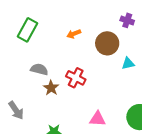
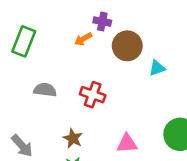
purple cross: (127, 20) -> (102, 22), moved
brown star: (51, 88) -> (73, 138), moved

